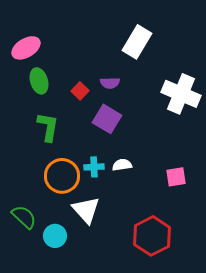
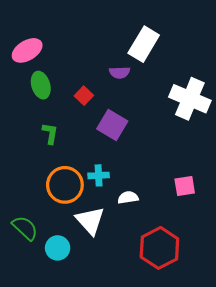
purple semicircle: (110, 83) -> (120, 72), moved
green L-shape: (48, 127) -> (50, 133), size x0.7
white semicircle: (122, 165) -> (128, 198), moved

